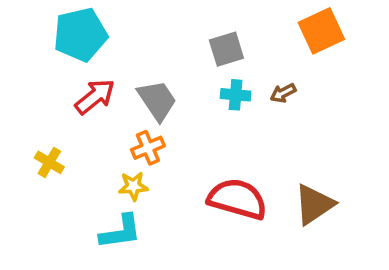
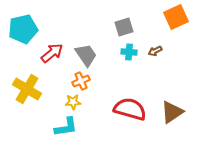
cyan pentagon: (80, 35) -> (23, 29), moved
yellow cross: (49, 162) -> (27, 89), size x1.8

